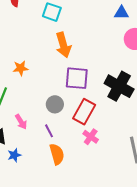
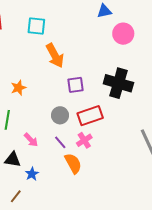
purple square: (77, 78) -> (75, 85), size x0.7
red rectangle: (84, 112) -> (90, 116), turned 55
pink cross: (91, 137) -> (84, 140), moved, turned 35

